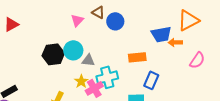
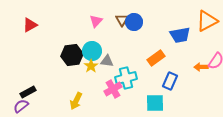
brown triangle: (98, 12) -> (122, 20), moved, turned 32
orange arrow: (175, 42) -> (201, 67), moved
orange rectangle: (137, 57) -> (156, 58), turned -30
yellow star: (81, 81) -> (91, 66), moved

